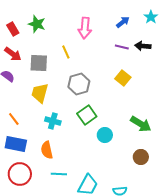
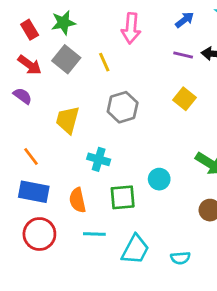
green star: (37, 24) -> (63, 23), turned -30
gray square: (39, 63) -> (66, 59), moved, turned 36
green square: (87, 115) -> (123, 197), moved, turned 30
cyan cross: (53, 121) -> (99, 159), moved

